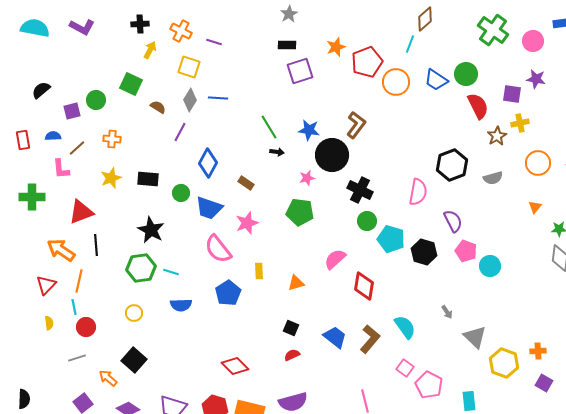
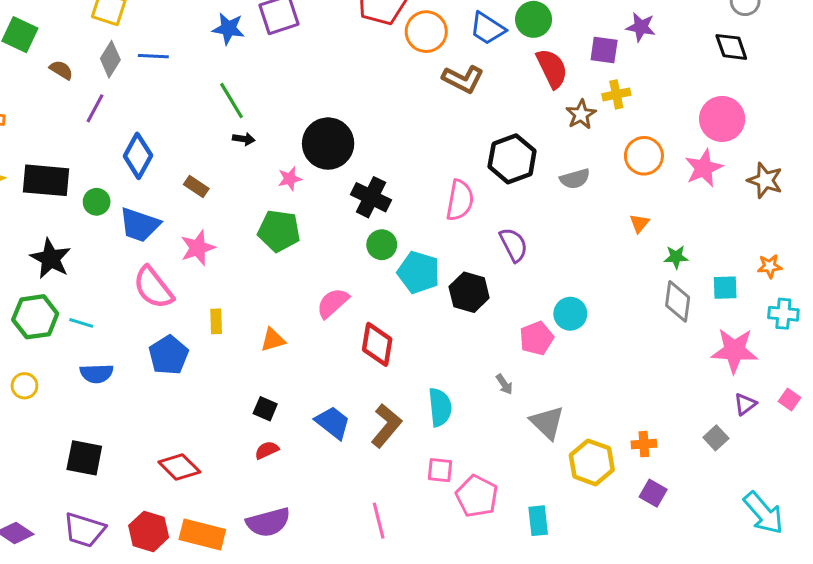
brown L-shape: (356, 125) -> (463, 79), moved, turned 80
blue star: (309, 130) -> (228, 29), moved
black rectangle: (148, 179) -> (46, 180), size x1.4
pink pentagon: (466, 251) -> (537, 338), moved, turned 30
cyan semicircle: (405, 327) -> (440, 407), turned 30
black square: (134, 360) -> (84, 458), moved, turned -30
pink square: (405, 368) -> (440, 470), turned -30

